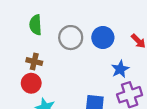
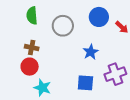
blue circle: (103, 38) -> (99, 17), moved
blue star: (120, 69) -> (91, 52), moved

